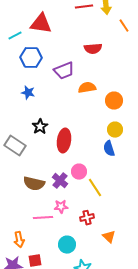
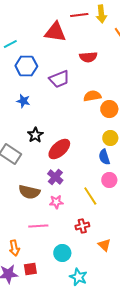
red triangle: (41, 24) -> (55, 32), moved
orange semicircle: (87, 88) -> (92, 96), moved
red ellipse: (64, 141) -> (59, 149), turned 40
pink circle: (79, 172) -> (109, 180), moved
purple cross: (60, 181) -> (55, 177), moved
pink star: (61, 207) -> (56, 202), moved

